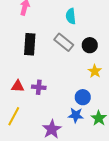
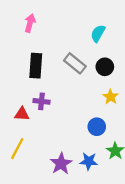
cyan semicircle: (71, 16) -> (98, 33), moved, turned 35
purple cross: (39, 87) -> (41, 101), moved
blue star: (76, 115) -> (89, 161), moved

